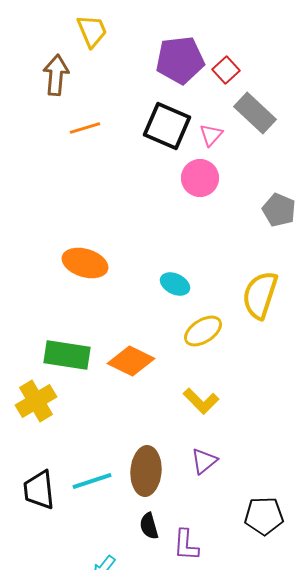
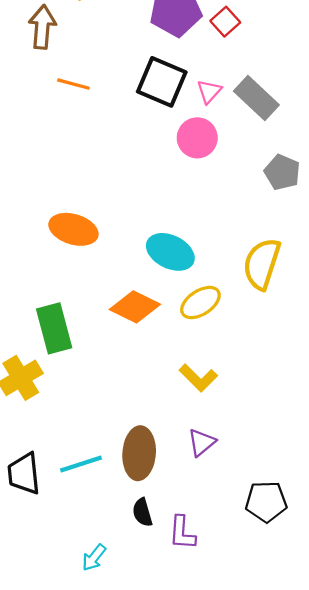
gray rectangle: (255, 113) -> (256, 98), moved
orange line: (85, 128) -> (73, 84), turned 32
cyan ellipse: (175, 284) -> (170, 252), size x1.5
green rectangle: (67, 355) -> (54, 328), turned 66
orange diamond: (131, 361) -> (135, 307), moved

